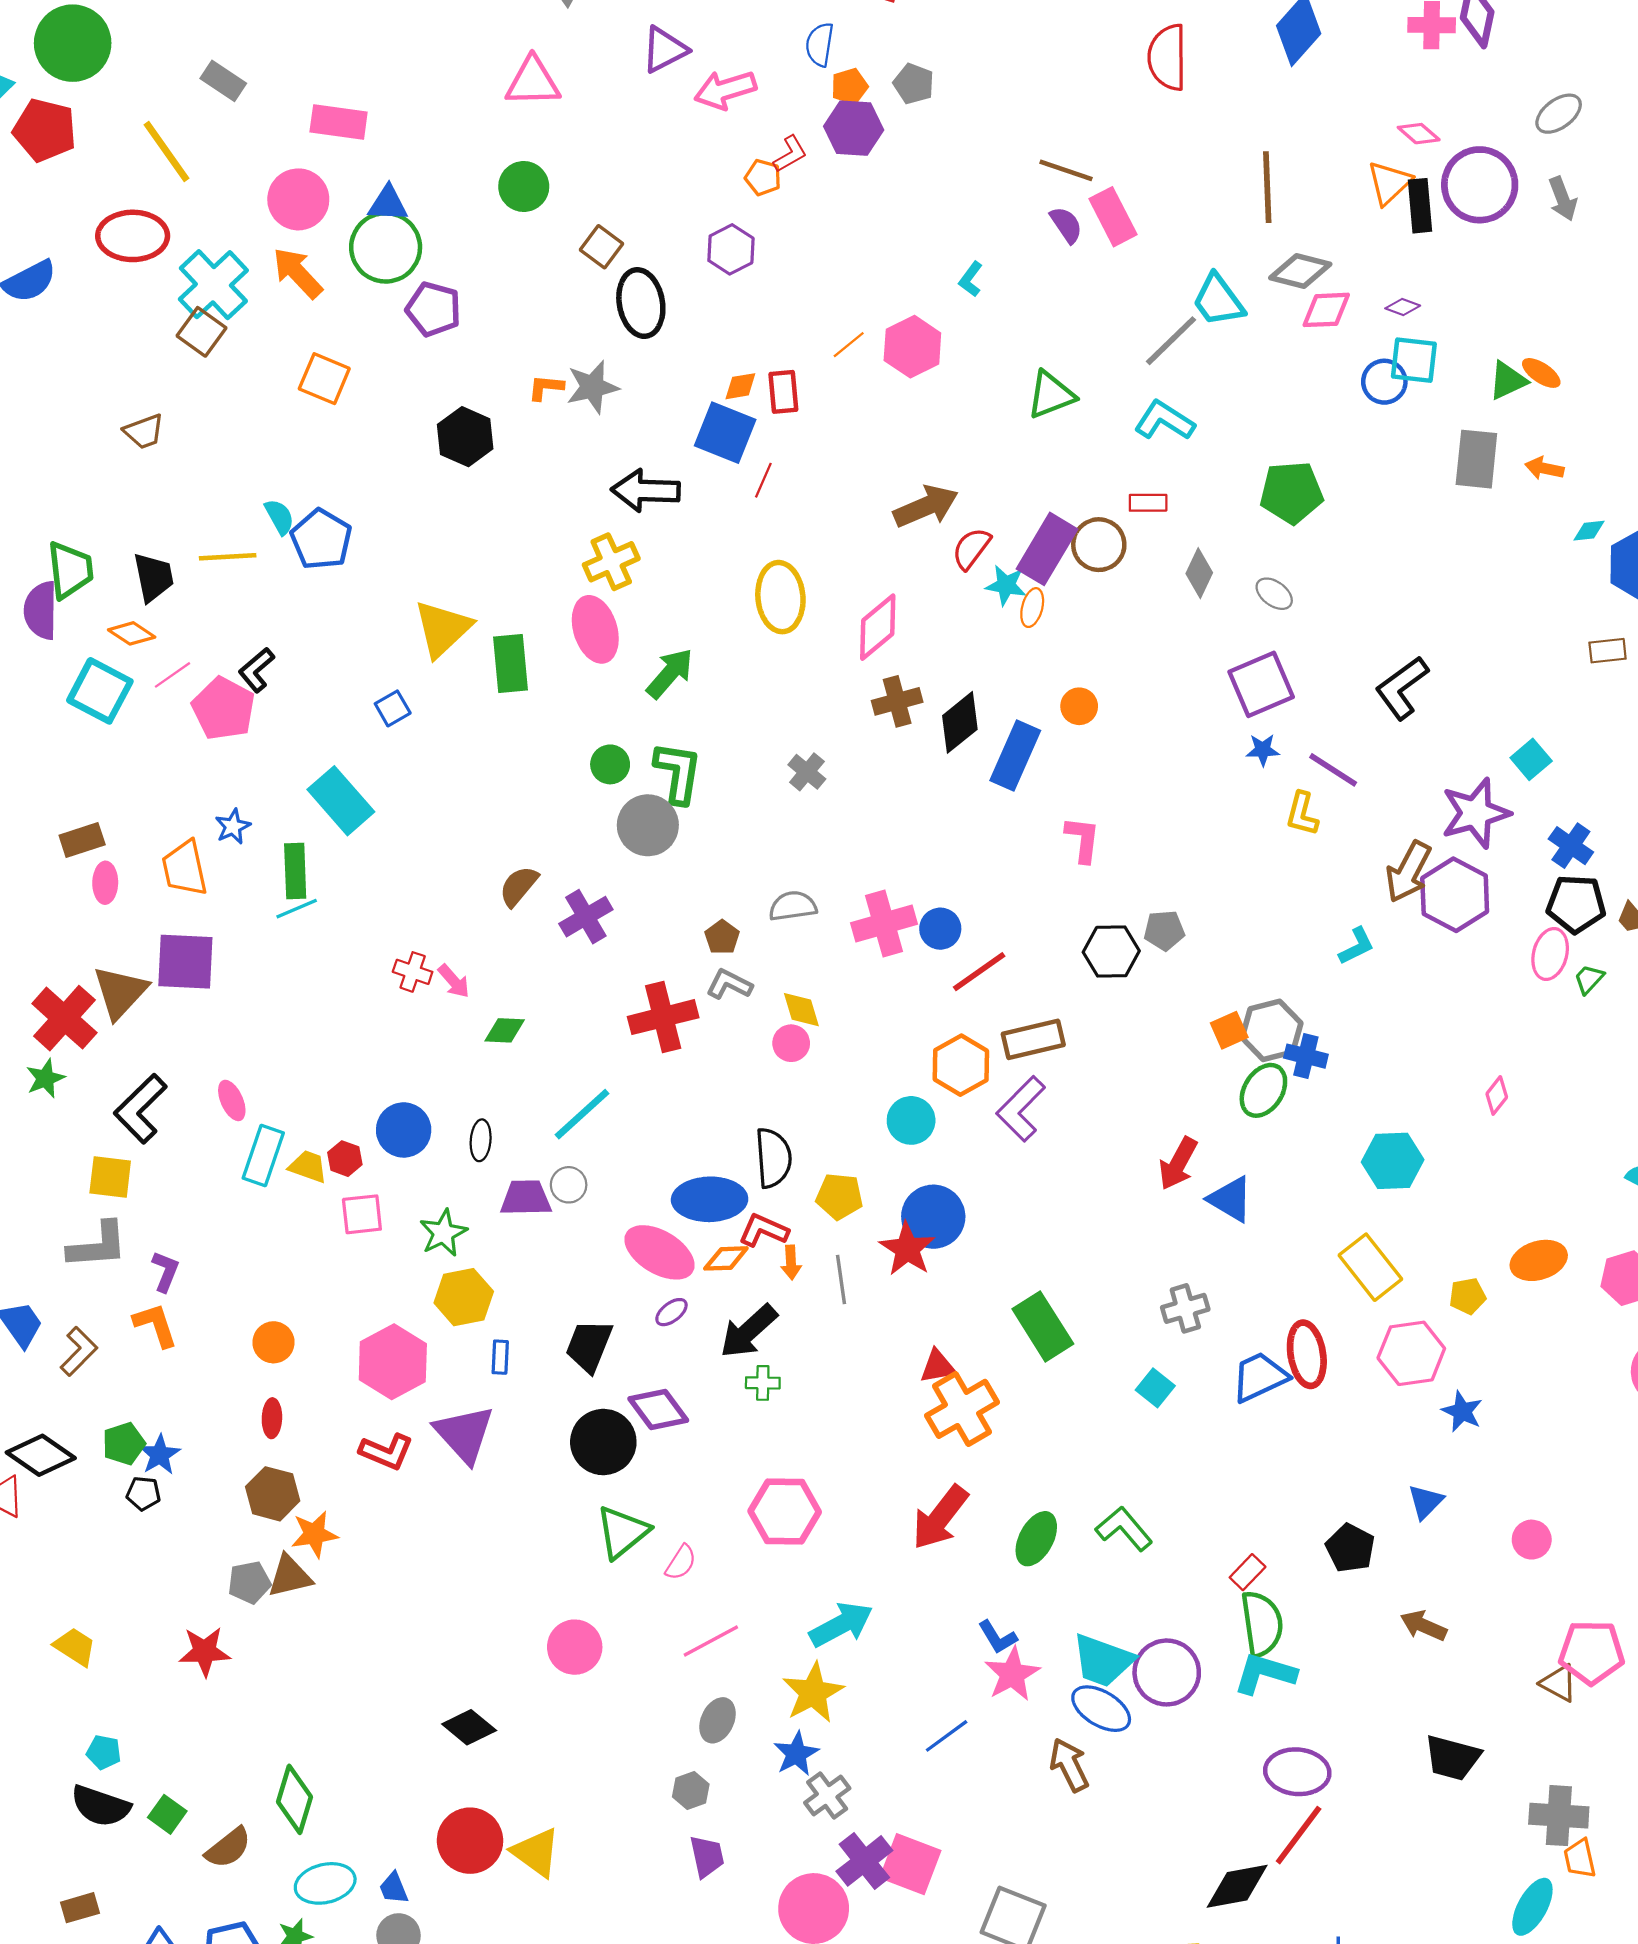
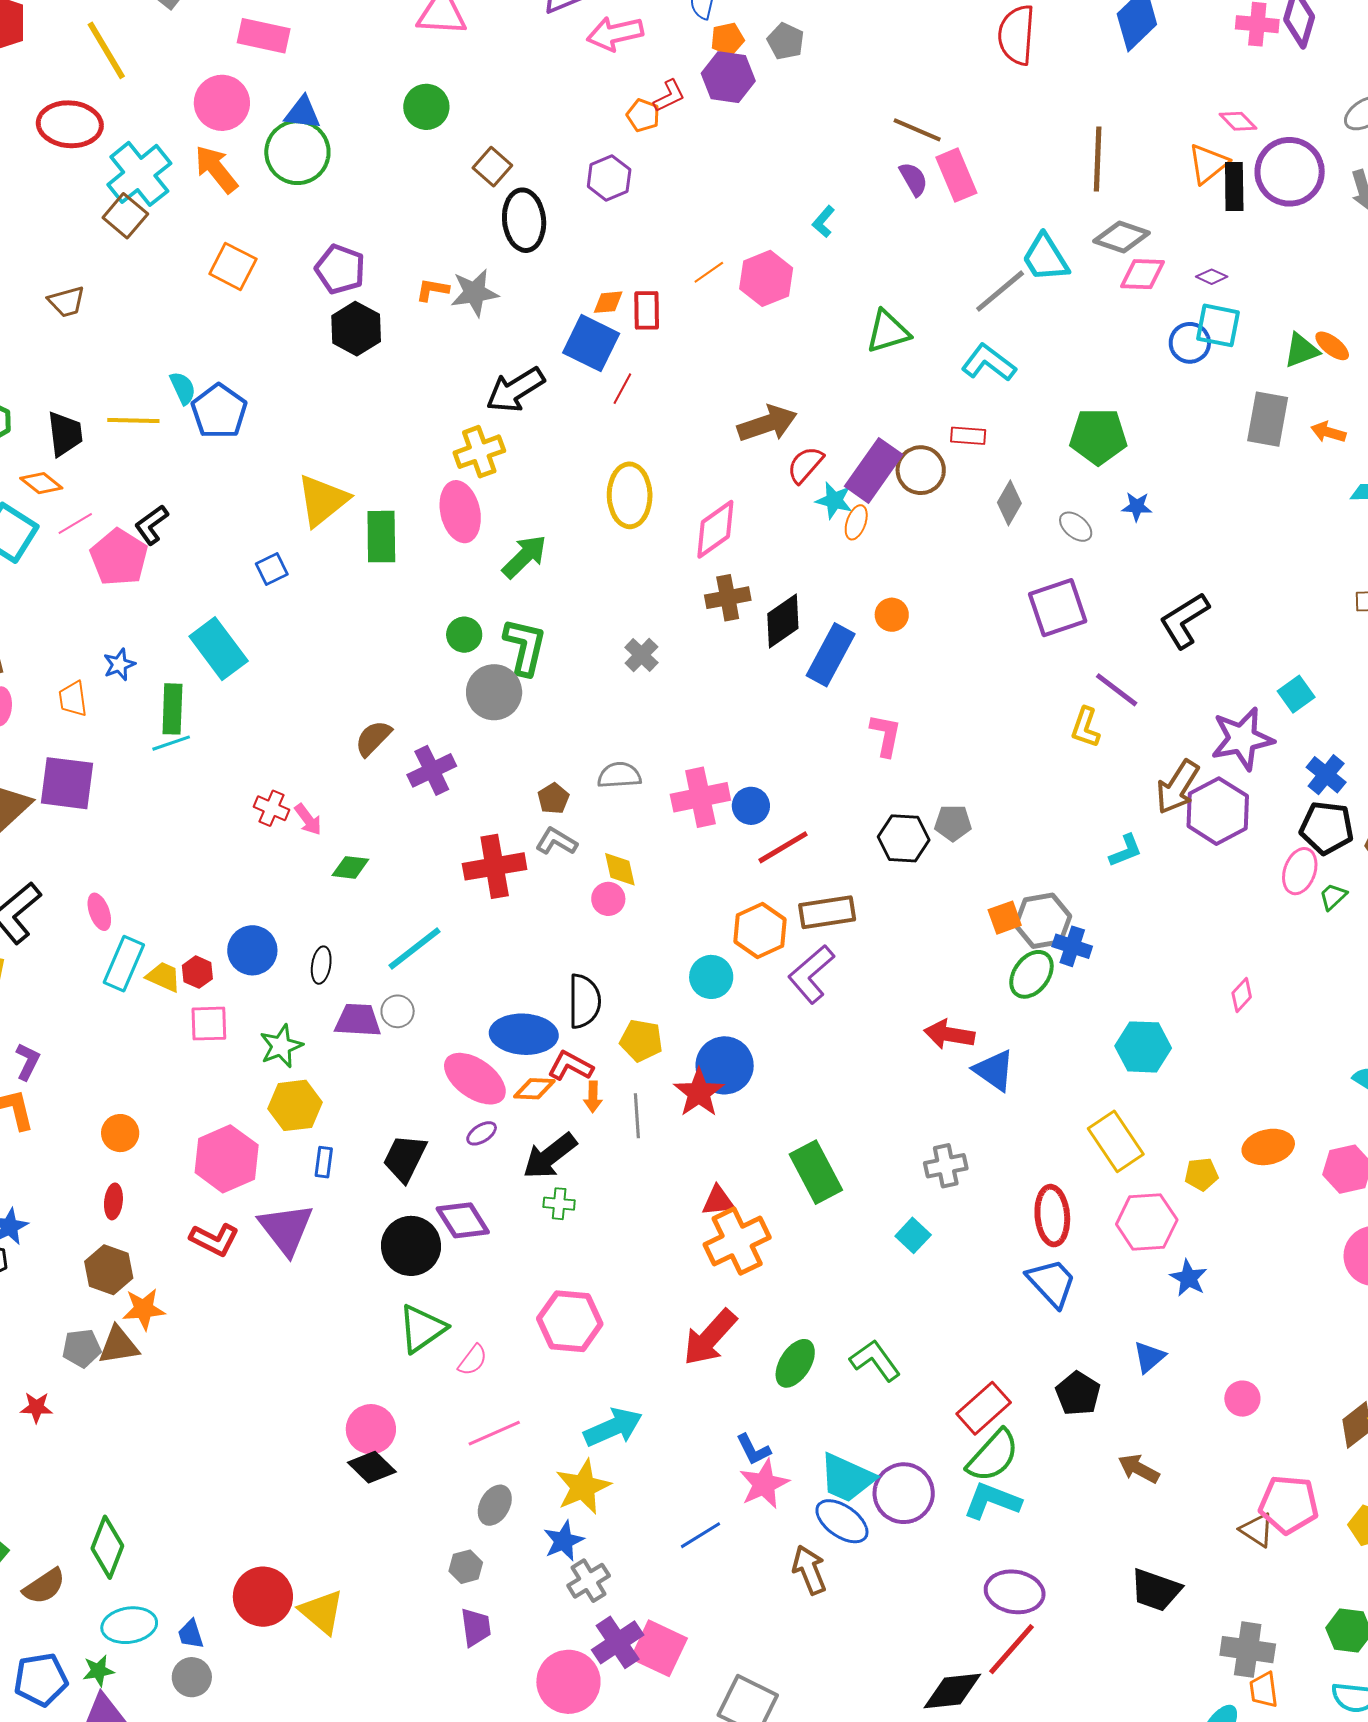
purple pentagon: (433, 309) -> (340, 269), moved
black arrow: (646, 491) -> (515, 390), turned -38
blue star: (1263, 750) -> (1137, 507), moved
orange trapezoid: (185, 868) -> (73, 699), size x0.7
red arrow: (1178, 1163) -> (949, 1034), turned 66
blue trapezoid: (1260, 1377) -> (1052, 1283), moved, turned 68
red rectangle: (1248, 1572) -> (984, 1408), size x1.6
green semicircle: (1262, 1624) -> (993, 1456), turned 46
red star: (205, 1652) -> (36, 1407), size x0.7
black diamond: (469, 1727) -> (372, 1467), moved

